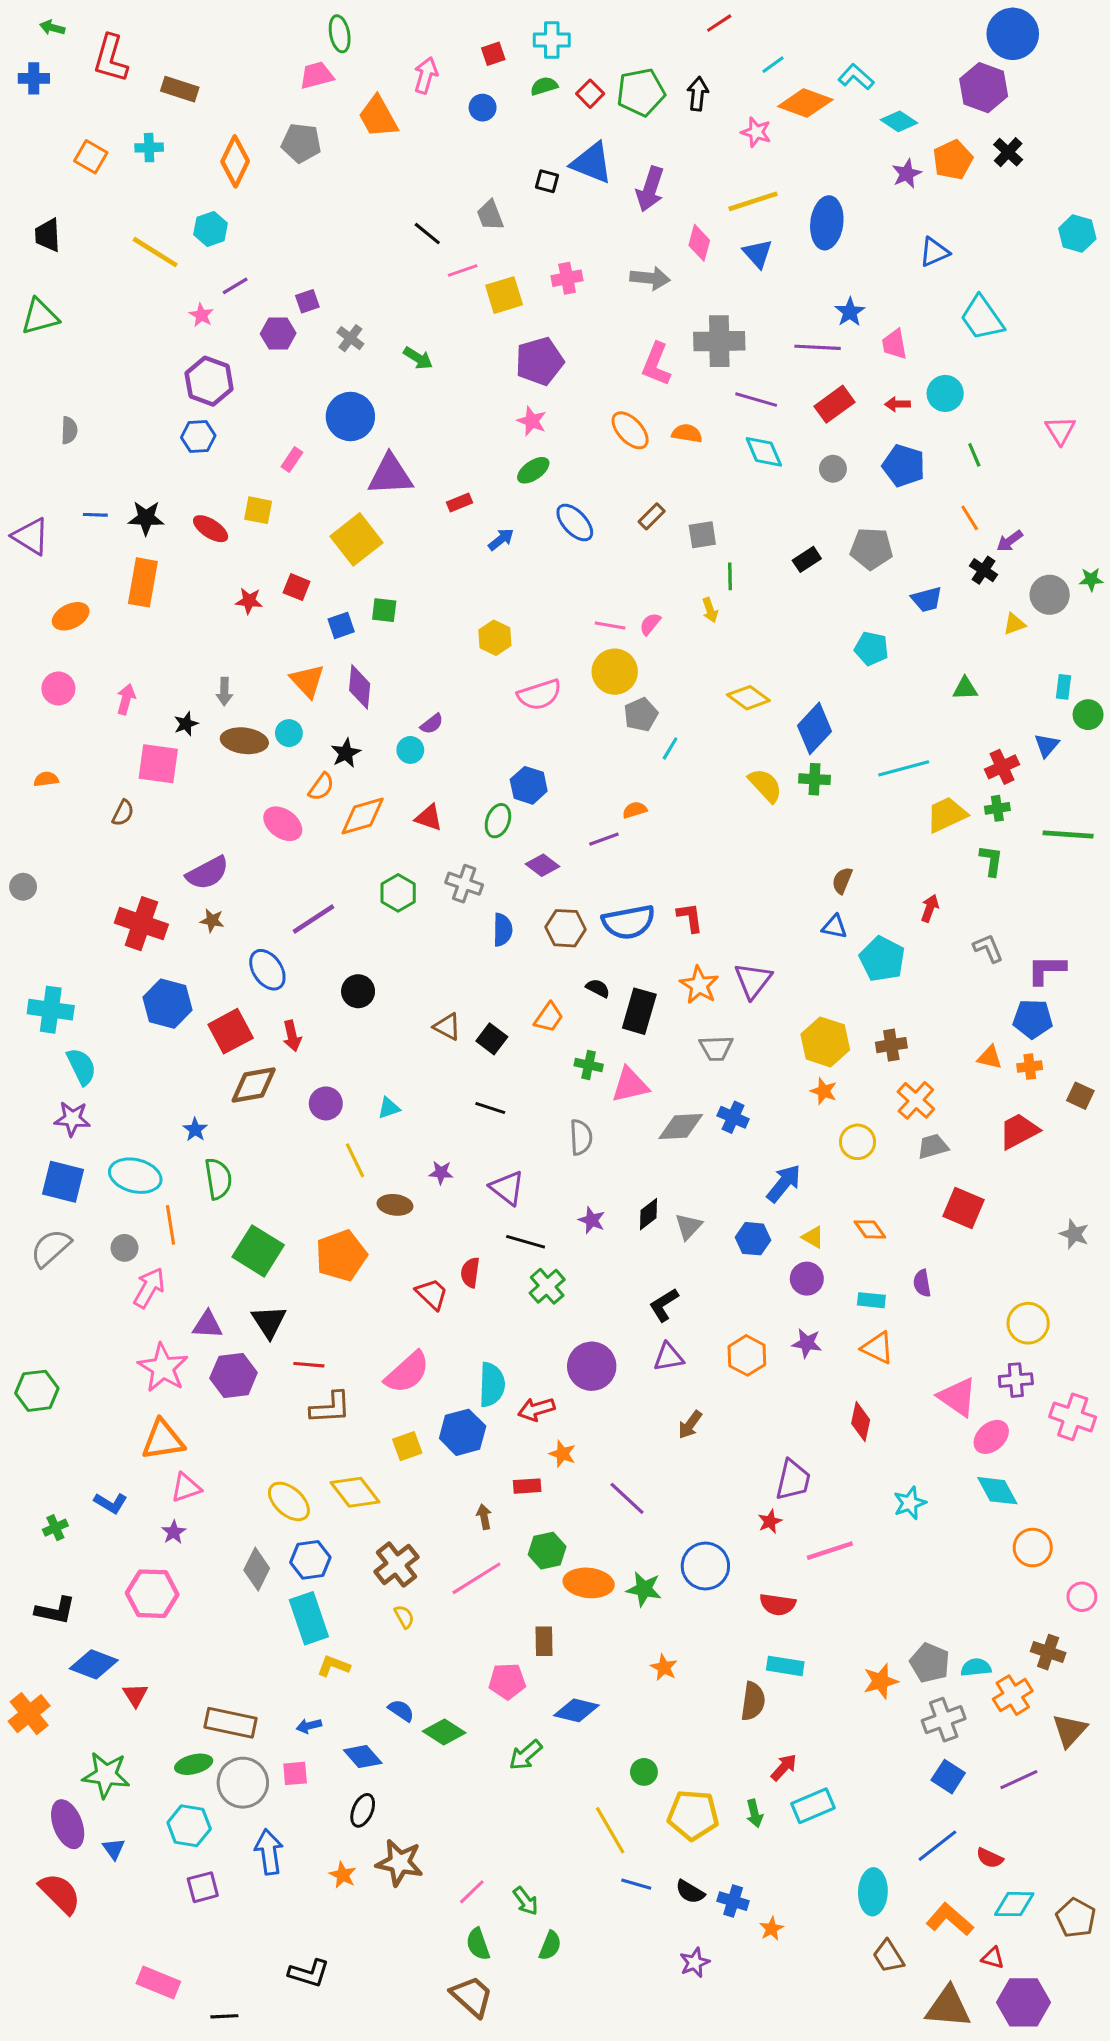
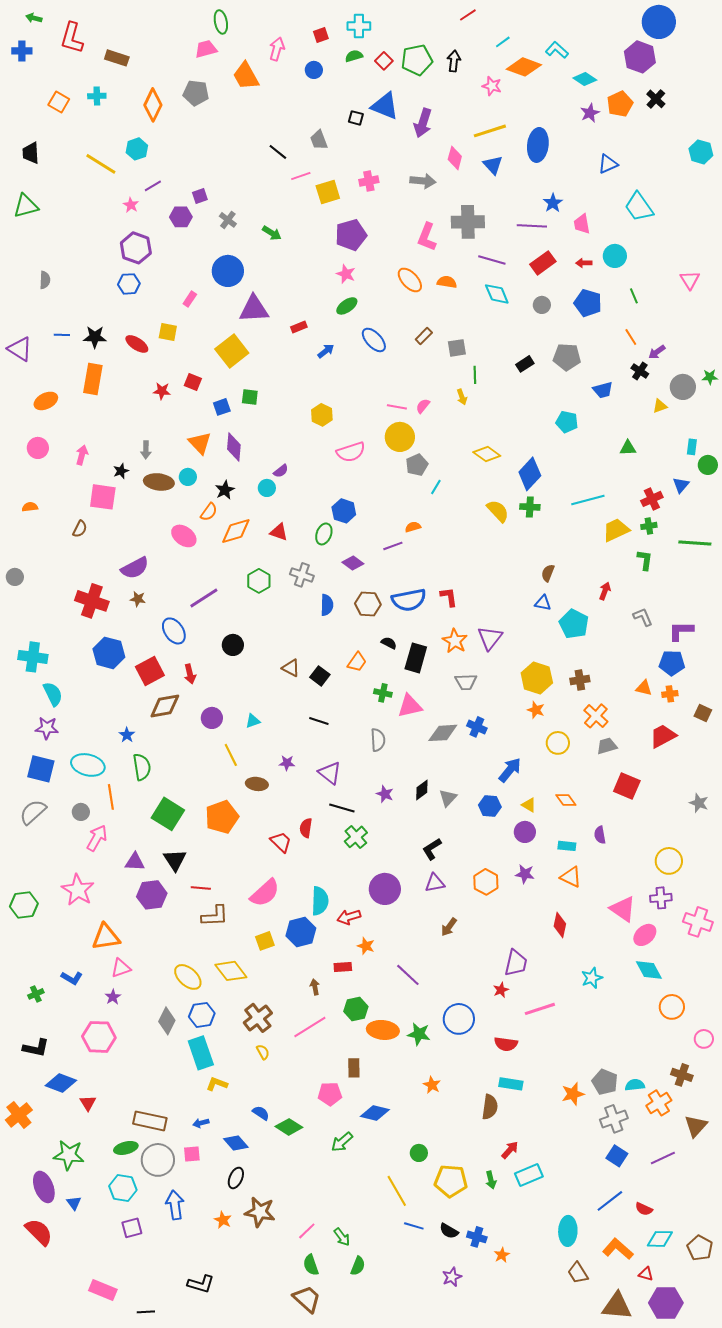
pink star: (163, 1368) -> (78, 890), moved

